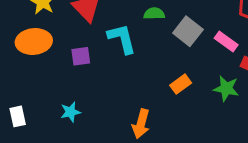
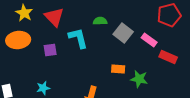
orange rectangle: (181, 84) -> (118, 69), turned 40
green star: (226, 88) -> (139, 79), moved

